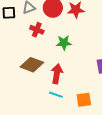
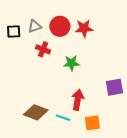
brown diamond: (32, 65) -> (36, 112), moved
red arrow: (57, 74) -> (78, 100), moved

